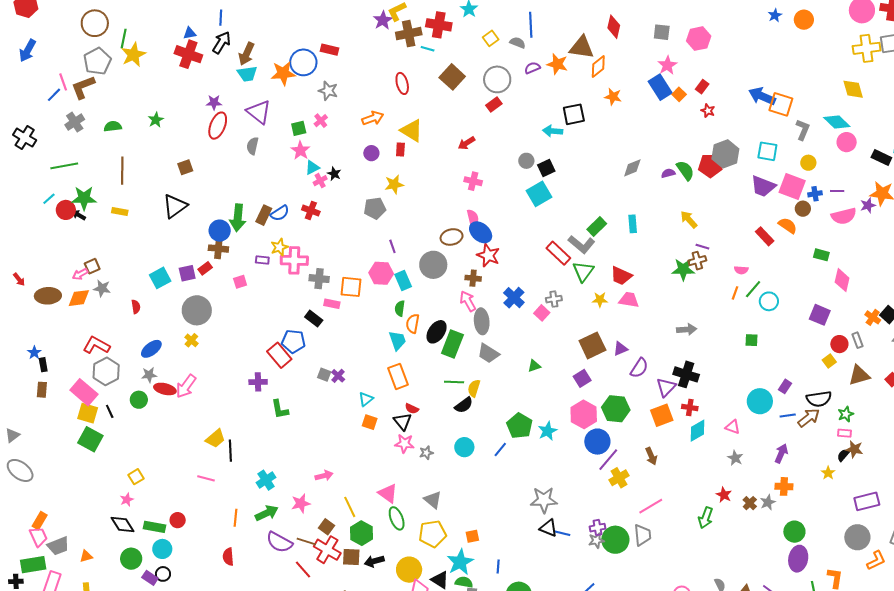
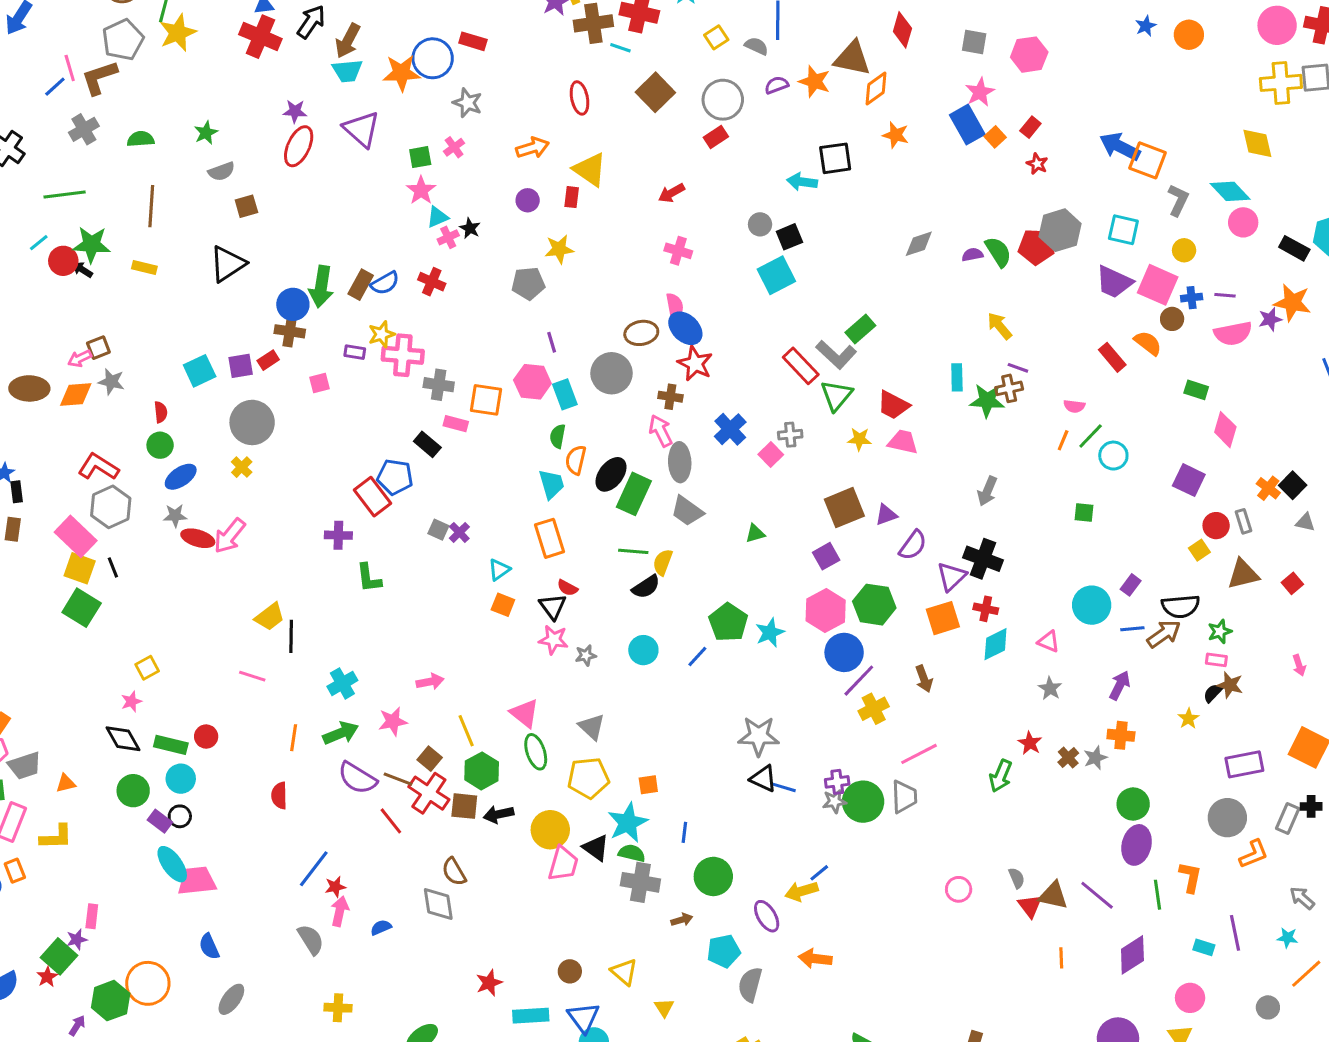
gray semicircle: (252, 146) -> (222, 171), moved, turned -126
cyan rectangle: (633, 224) -> (957, 377), moved
gray arrow: (687, 329) -> (987, 491), turned 114
green circle: (139, 400) -> (160, 445), moved

